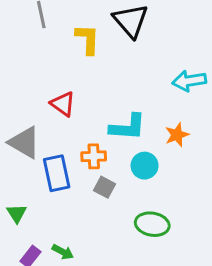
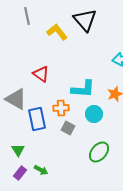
yellow L-shape: (88, 39) -> (57, 32), turned -40
green triangle: (17, 213) -> (18, 150), moved
green ellipse: (152, 224) -> (99, 152), turned -60

